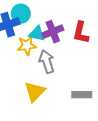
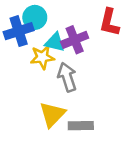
red L-shape: (81, 33) -> (109, 22), moved
gray rectangle: (82, 95) -> (81, 126), moved

